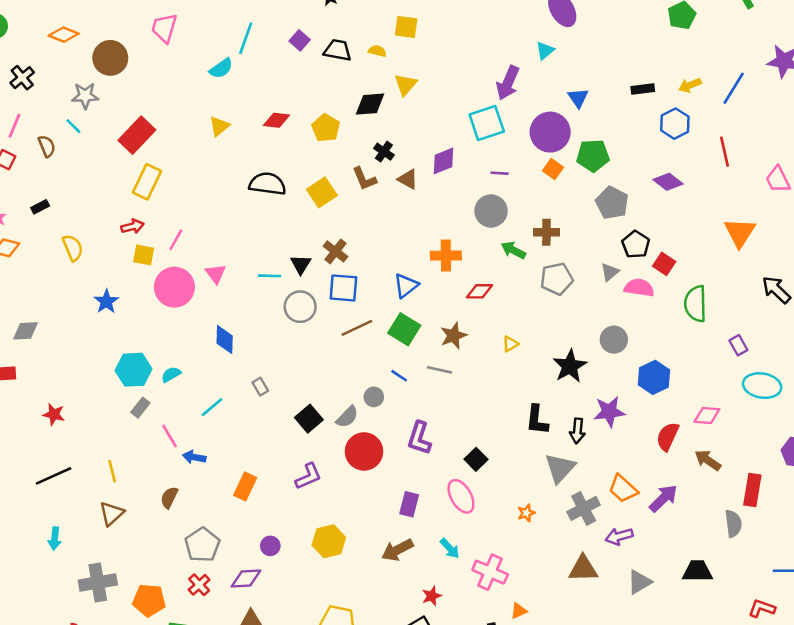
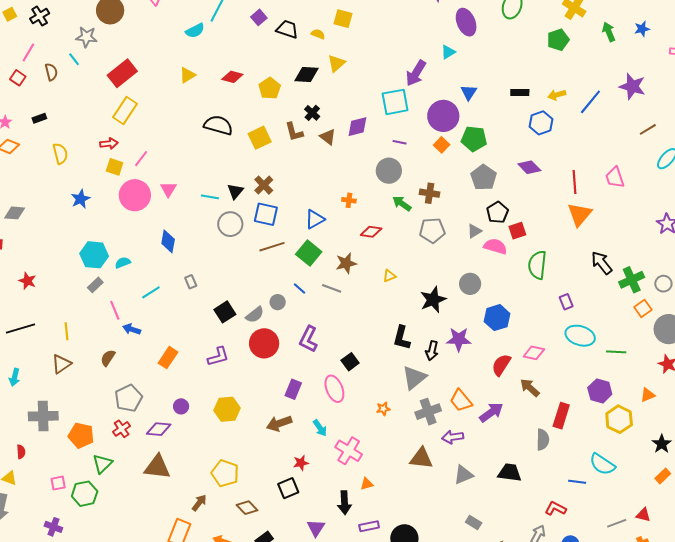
red line: (724, 152) -> (574, 182), moved
orange cross: (446, 256) -> (349, 200), size x0.6
red square: (664, 264) -> (517, 231), turned 30

